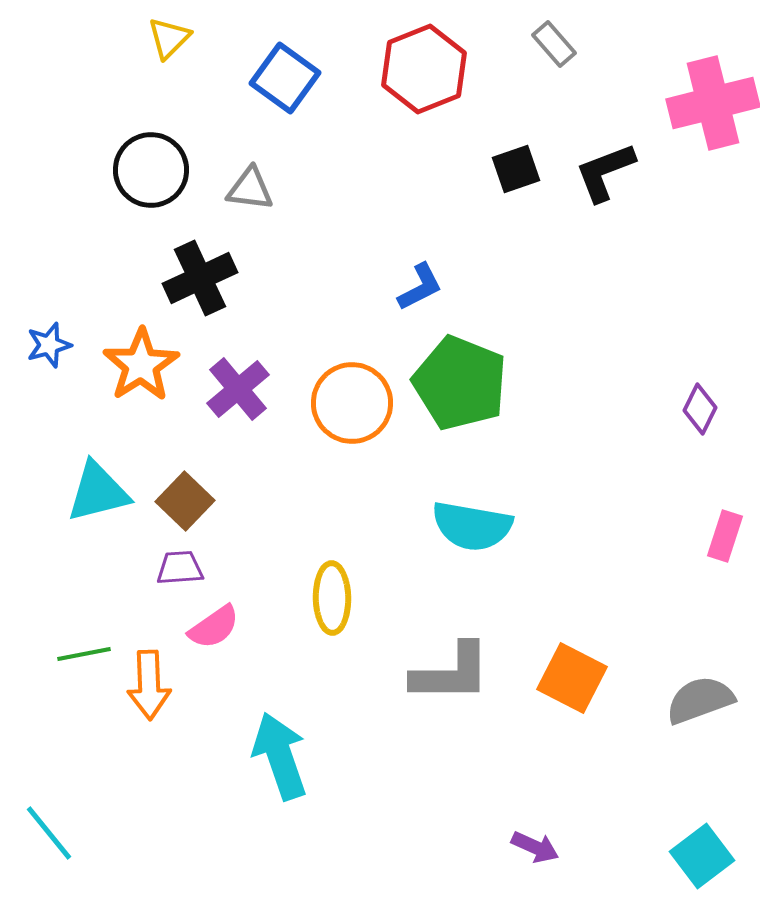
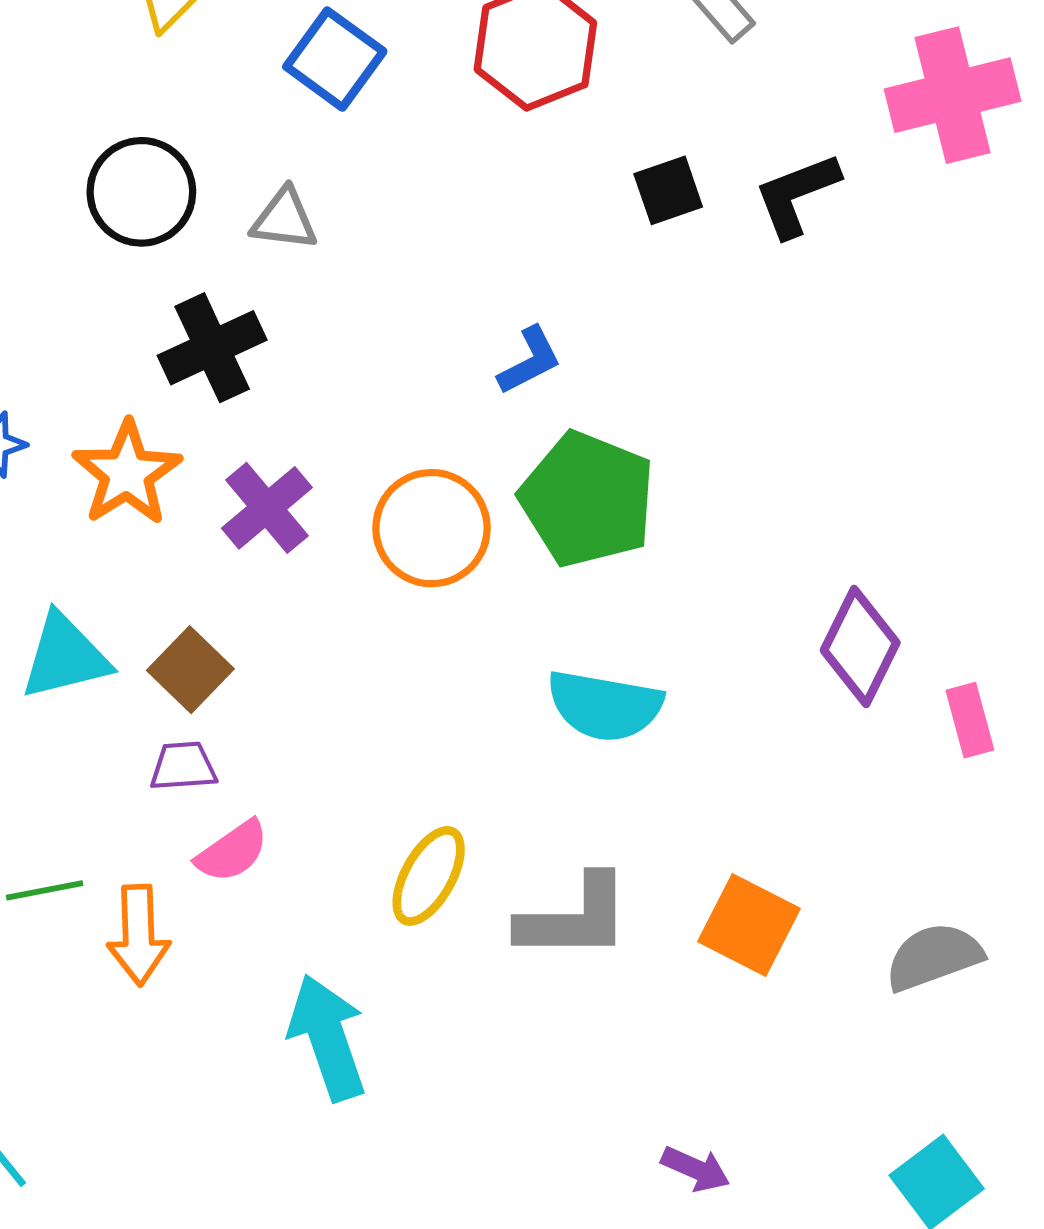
purple diamond: (700, 409) -> (860, 646), moved, size x1.6
pink rectangle: (725, 536) -> (970, 720), turned -33
yellow ellipse: (332, 598) -> (429, 876), moved, turned 30

